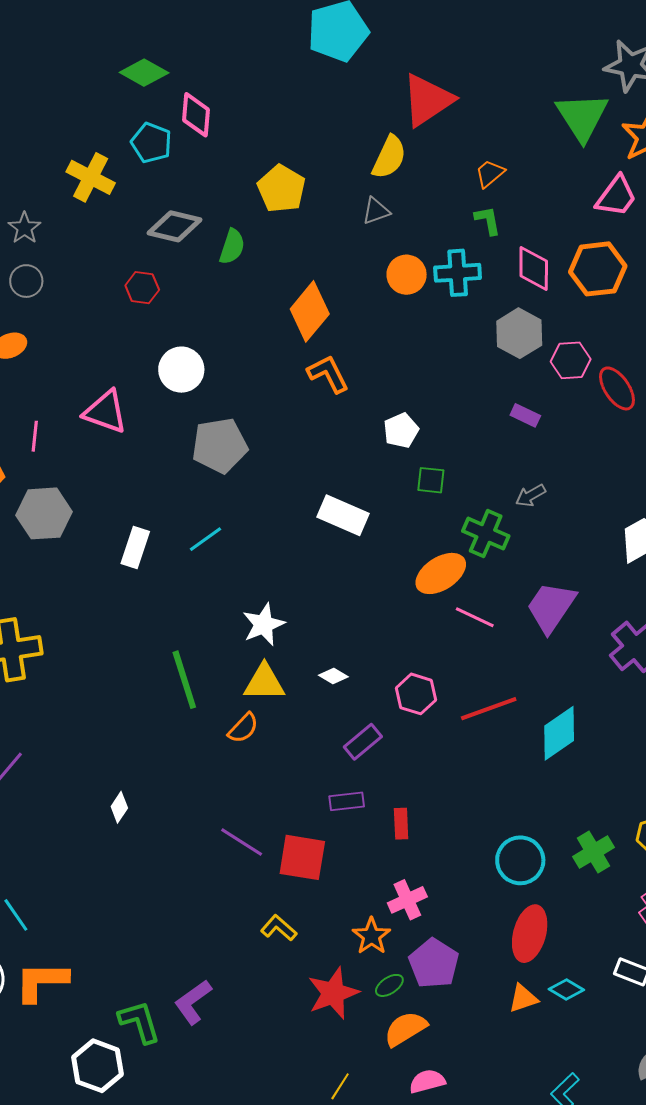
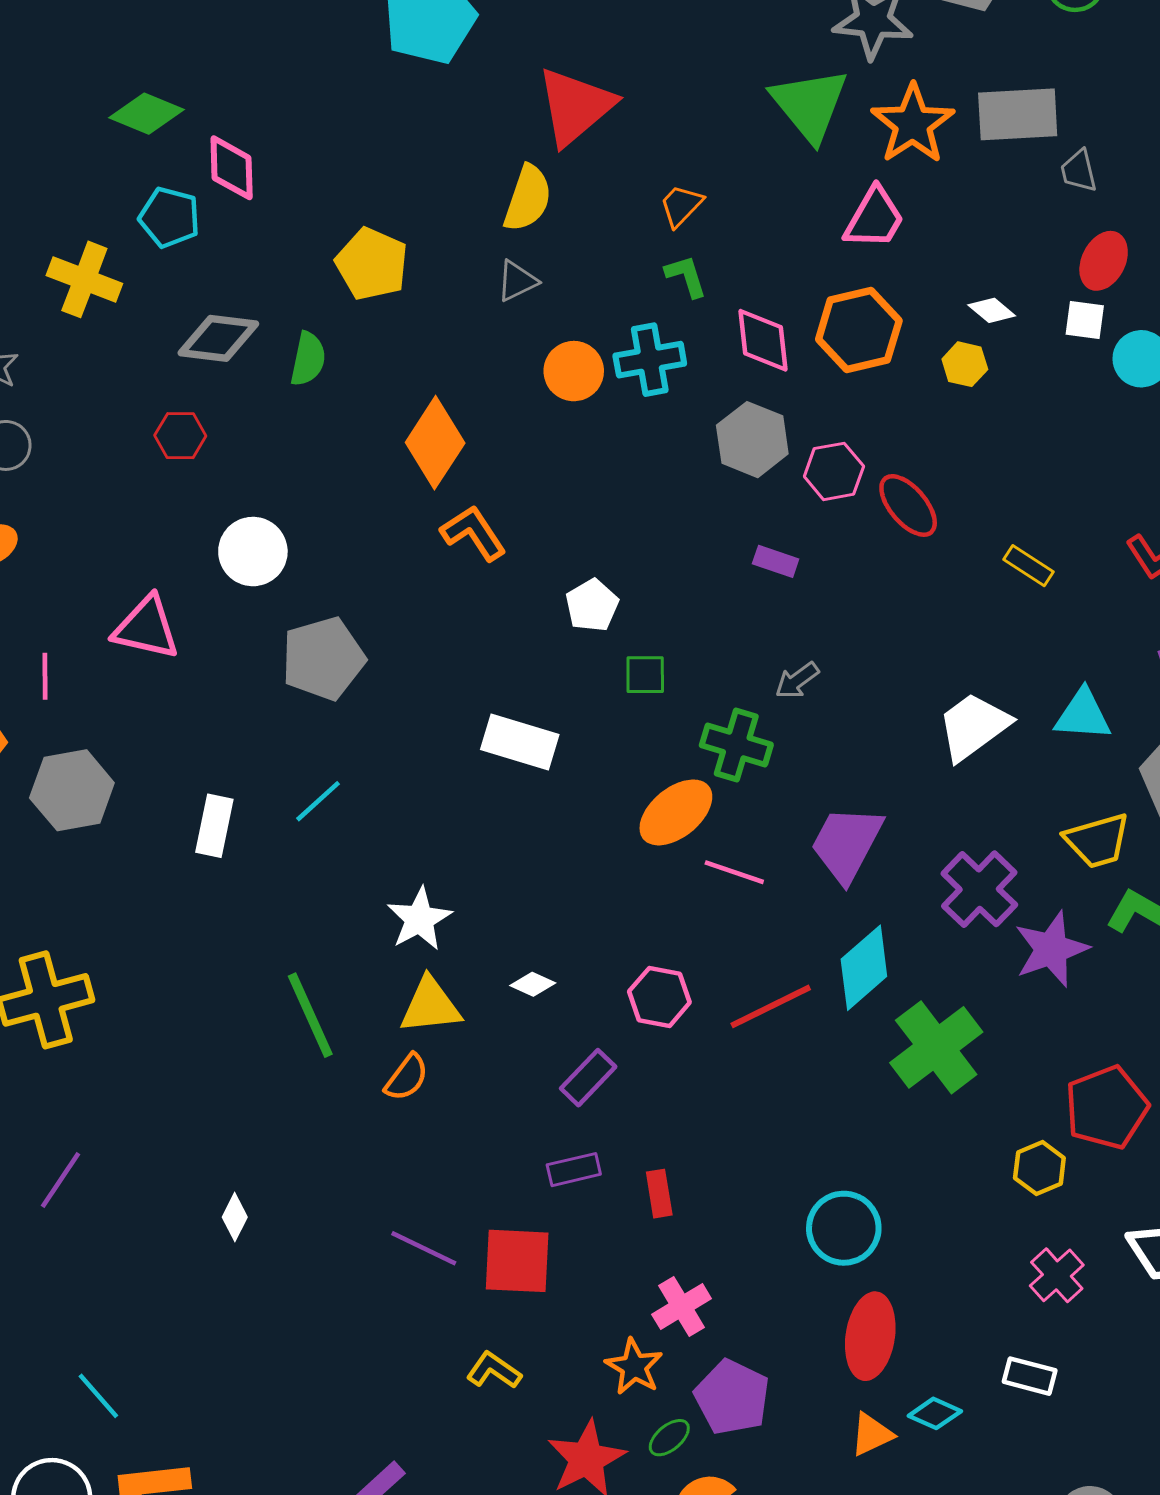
cyan diamond: (559, 733) -> (864, 968), moved
green cross: (593, 852) -> (936, 1047), moved, size x1.5

